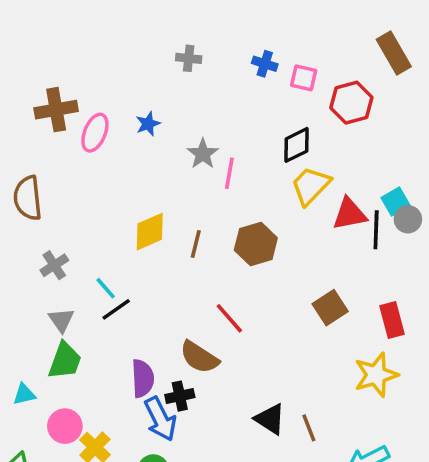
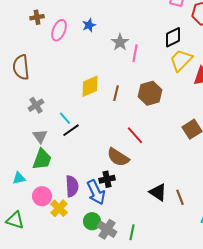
brown cross: (56, 110) -> (37, 17), size x0.6
purple semicircle: (143, 378) -> (72, 186), moved

